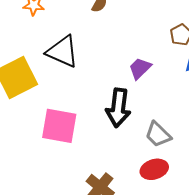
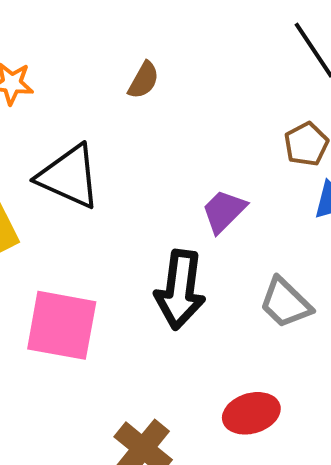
gray trapezoid: (158, 134) -> (285, 303), moved

